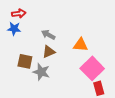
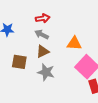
red arrow: (19, 13) -> (43, 18), moved
gray star: (41, 72) -> (46, 72), moved

